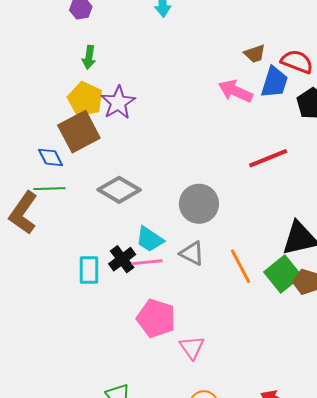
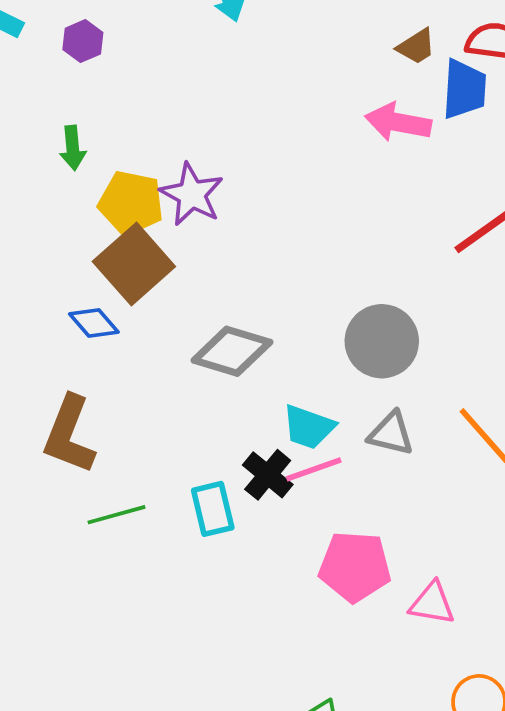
green arrow: (89, 57) -> (73, 148), moved
green line: (49, 189) -> (116, 515), moved
pink triangle: (192, 347) -> (432, 603), turned -32

